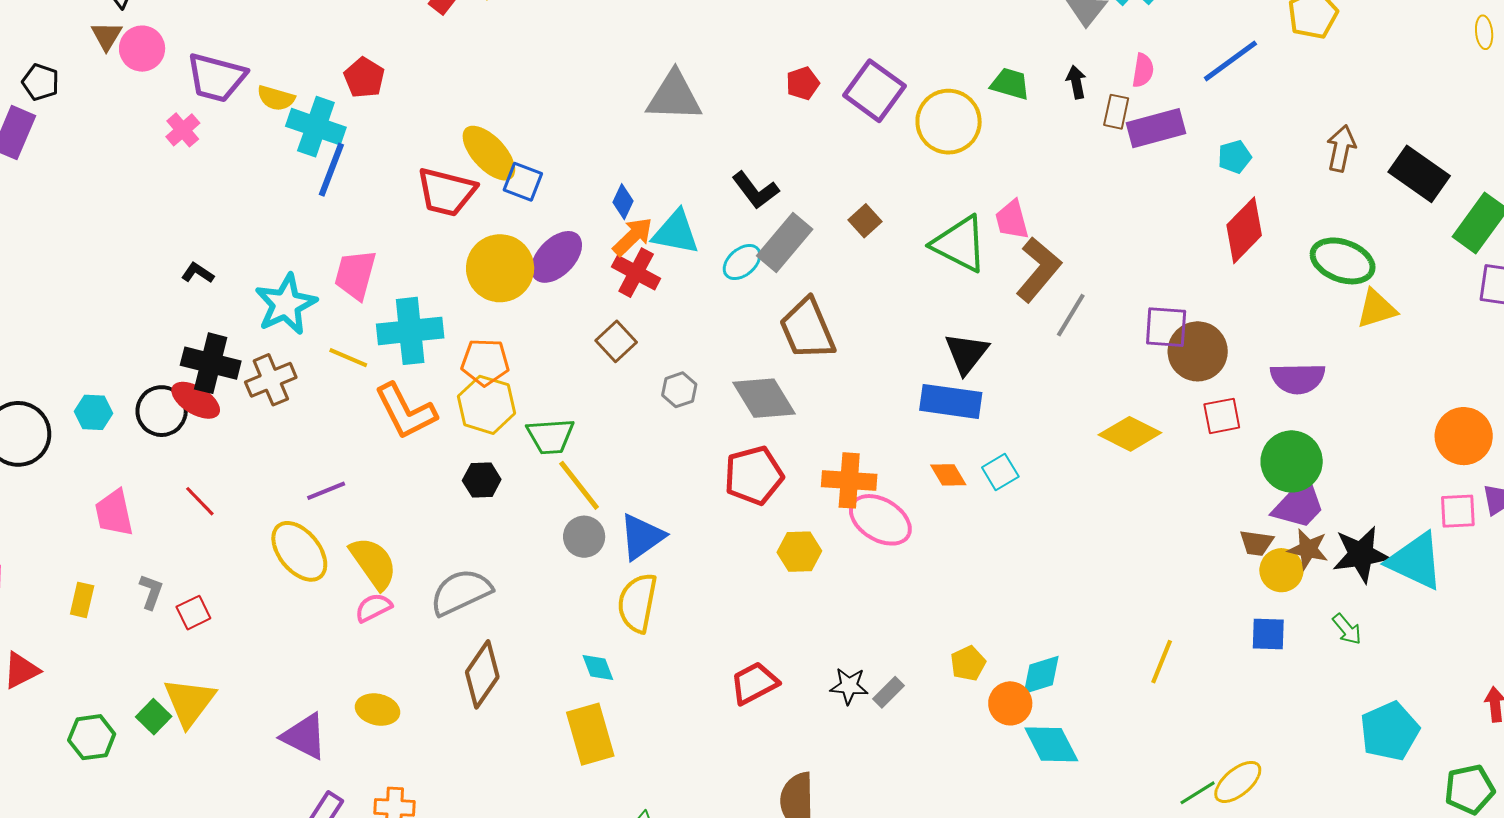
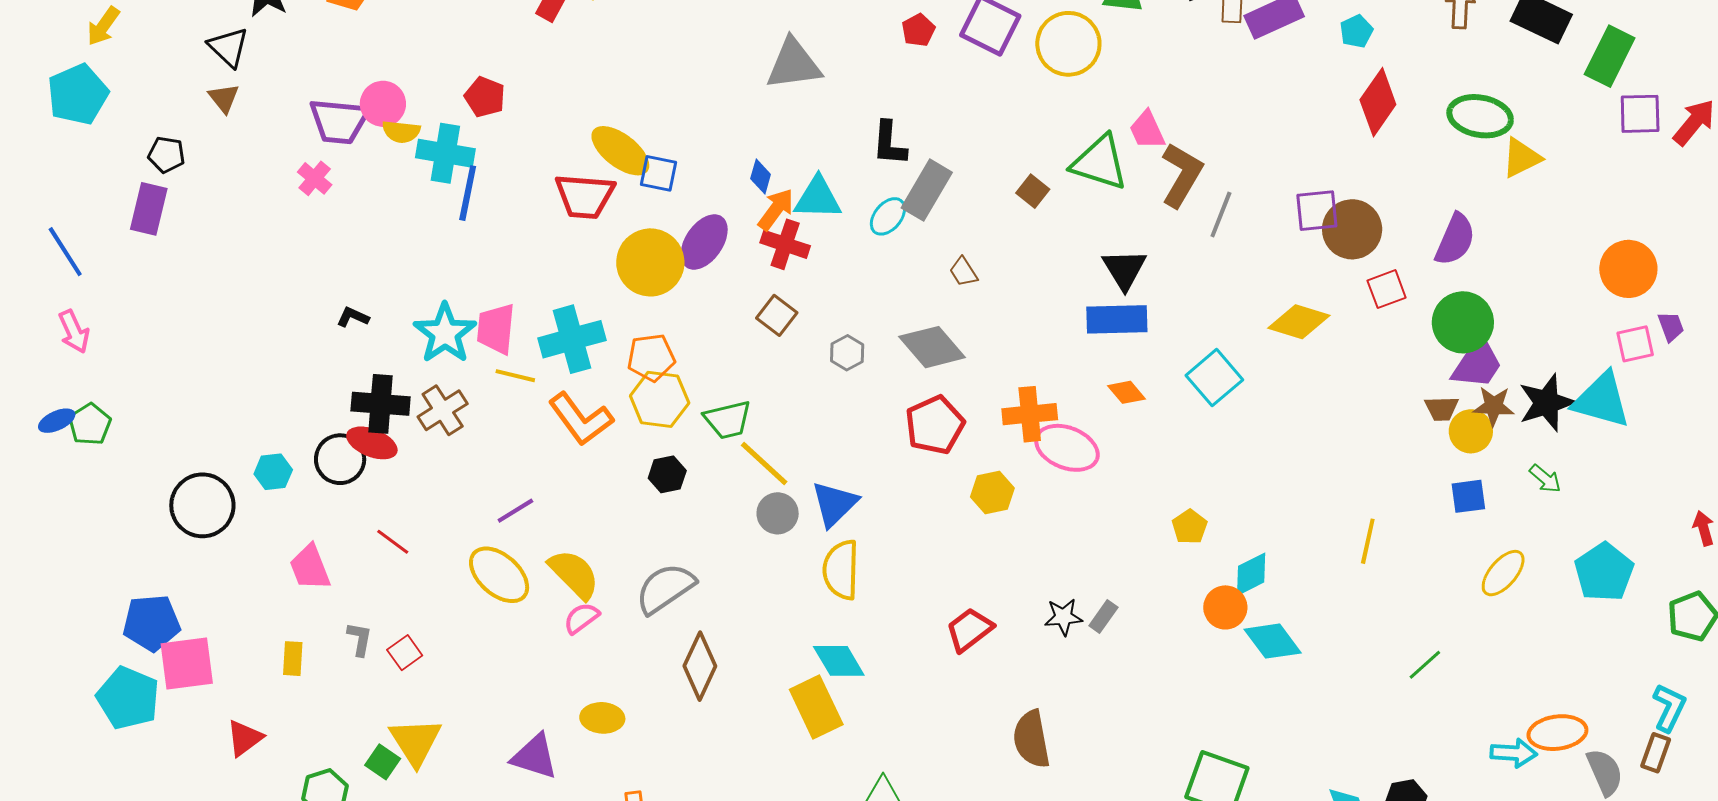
pink circle: (142, 49) -> (383, 104), moved
black L-shape: (755, 190) -> (889, 143), turned 51
brown square: (865, 221) -> (1033, 191), moved
pink trapezoid: (355, 275) -> (496, 329), moved
brown trapezoid: (807, 329) -> (963, 272), size x0.5
purple semicircle: (1298, 378) -> (1455, 239), turned -56
cyan square: (1000, 472) -> (1214, 378), moved, size x1.5
yellow pentagon: (968, 663) -> (1190, 527), moved
cyan diamond: (598, 667) -> (839, 661), moved, size x1.5
yellow ellipse: (1238, 782) -> (1503, 573), moved

